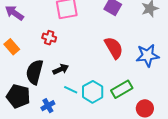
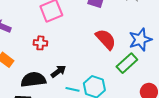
black semicircle: (35, 72) -> (33, 80), turned 80
green rectangle: (122, 89) -> (127, 63), moved

